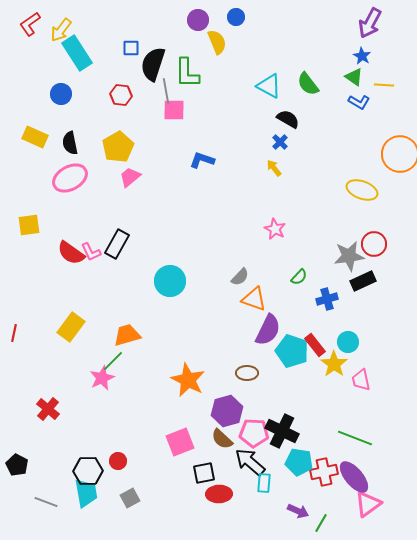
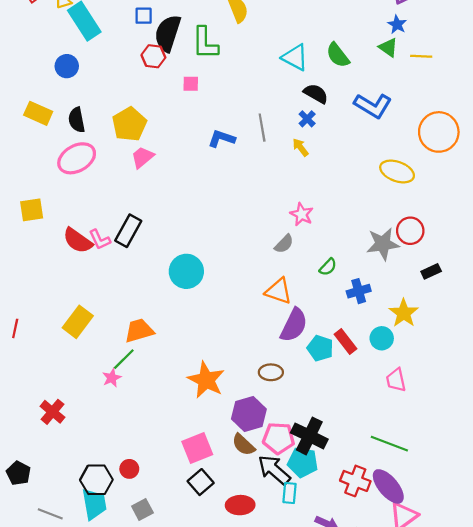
gray line: (166, 91) -> (262, 128), moved
red hexagon: (121, 95) -> (153, 56), moved
blue L-shape: (359, 102) -> (373, 106), moved, size x1.6
pink square: (174, 110) -> (191, 84), size x0.7
gray semicircle: (240, 277) -> (284, 244), moved
black rectangle: (363, 281) -> (431, 271), moved, size x0.7
cyan pentagon: (292, 351) -> (320, 348), size x0.7
yellow star: (334, 364) -> (404, 313), moved
pink star: (102, 378) -> (112, 378), size x0.7
cyan pentagon: (299, 462) -> (303, 462), moved
red cross: (324, 472) -> (355, 481), turned 32
black square: (204, 473) -> (201, 482), moved, turned -30

